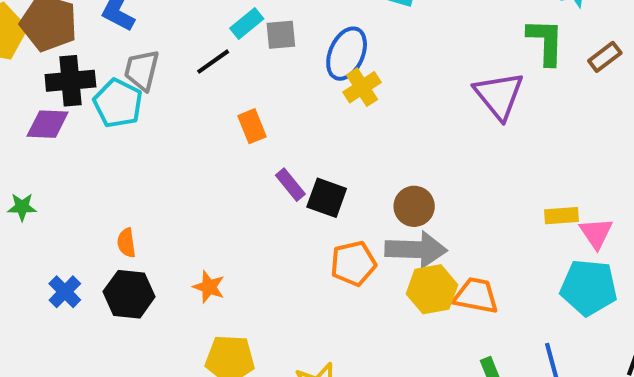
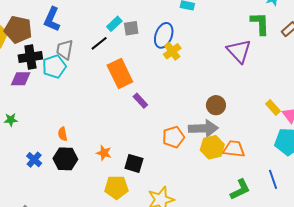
cyan pentagon: (118, 103) -> (54, 66), turned 30
orange rectangle: (252, 126) -> (120, 74), size x1.8
black square: (327, 198) -> (134, 163), moved
brown circle: (414, 206) -> (216, 105), moved
yellow rectangle: (561, 216) -> (273, 108), turned 56

